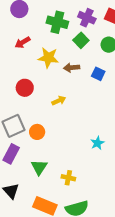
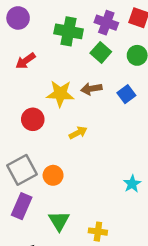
yellow star: (48, 58) -> (60, 94), moved
blue square: (98, 74) -> (126, 94), turned 32

